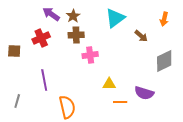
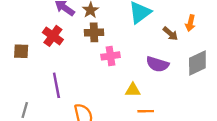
orange arrow: (164, 19) -> (190, 23), moved
red cross: (41, 38) -> (53, 36), turned -30
purple semicircle: (144, 93) -> (157, 64), moved

